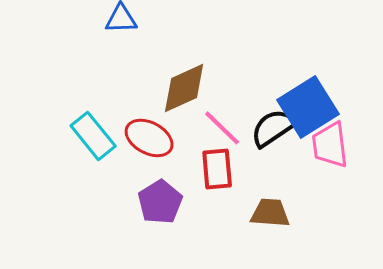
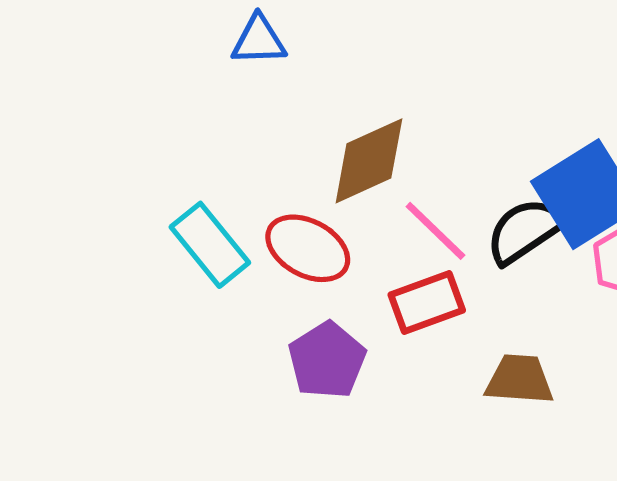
red rectangle: (217, 169) -> (427, 303), turned 75

